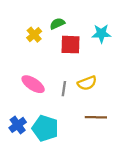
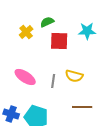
yellow semicircle: (87, 83) -> (74, 76), turned 36
blue cross: (18, 125) -> (11, 114), turned -35

